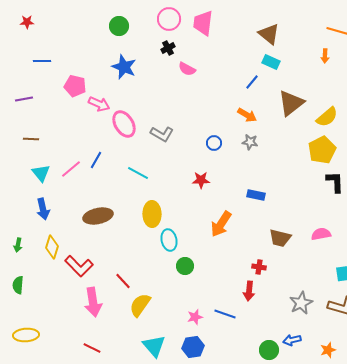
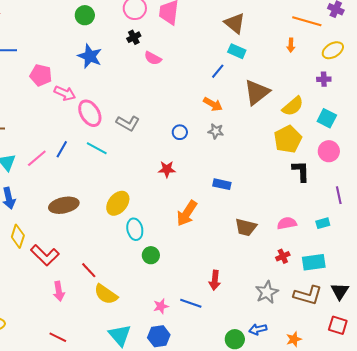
cyan line: (138, 173) -> (97, 148), moved
yellow ellipse: (152, 214) -> (118, 203), turned 40
red cross: (259, 267) -> (283, 256), moved, turned -32
pink arrow: (93, 302) -> (59, 291), size x0.7
yellow semicircle: (140, 305) -> (106, 294), turned -90

